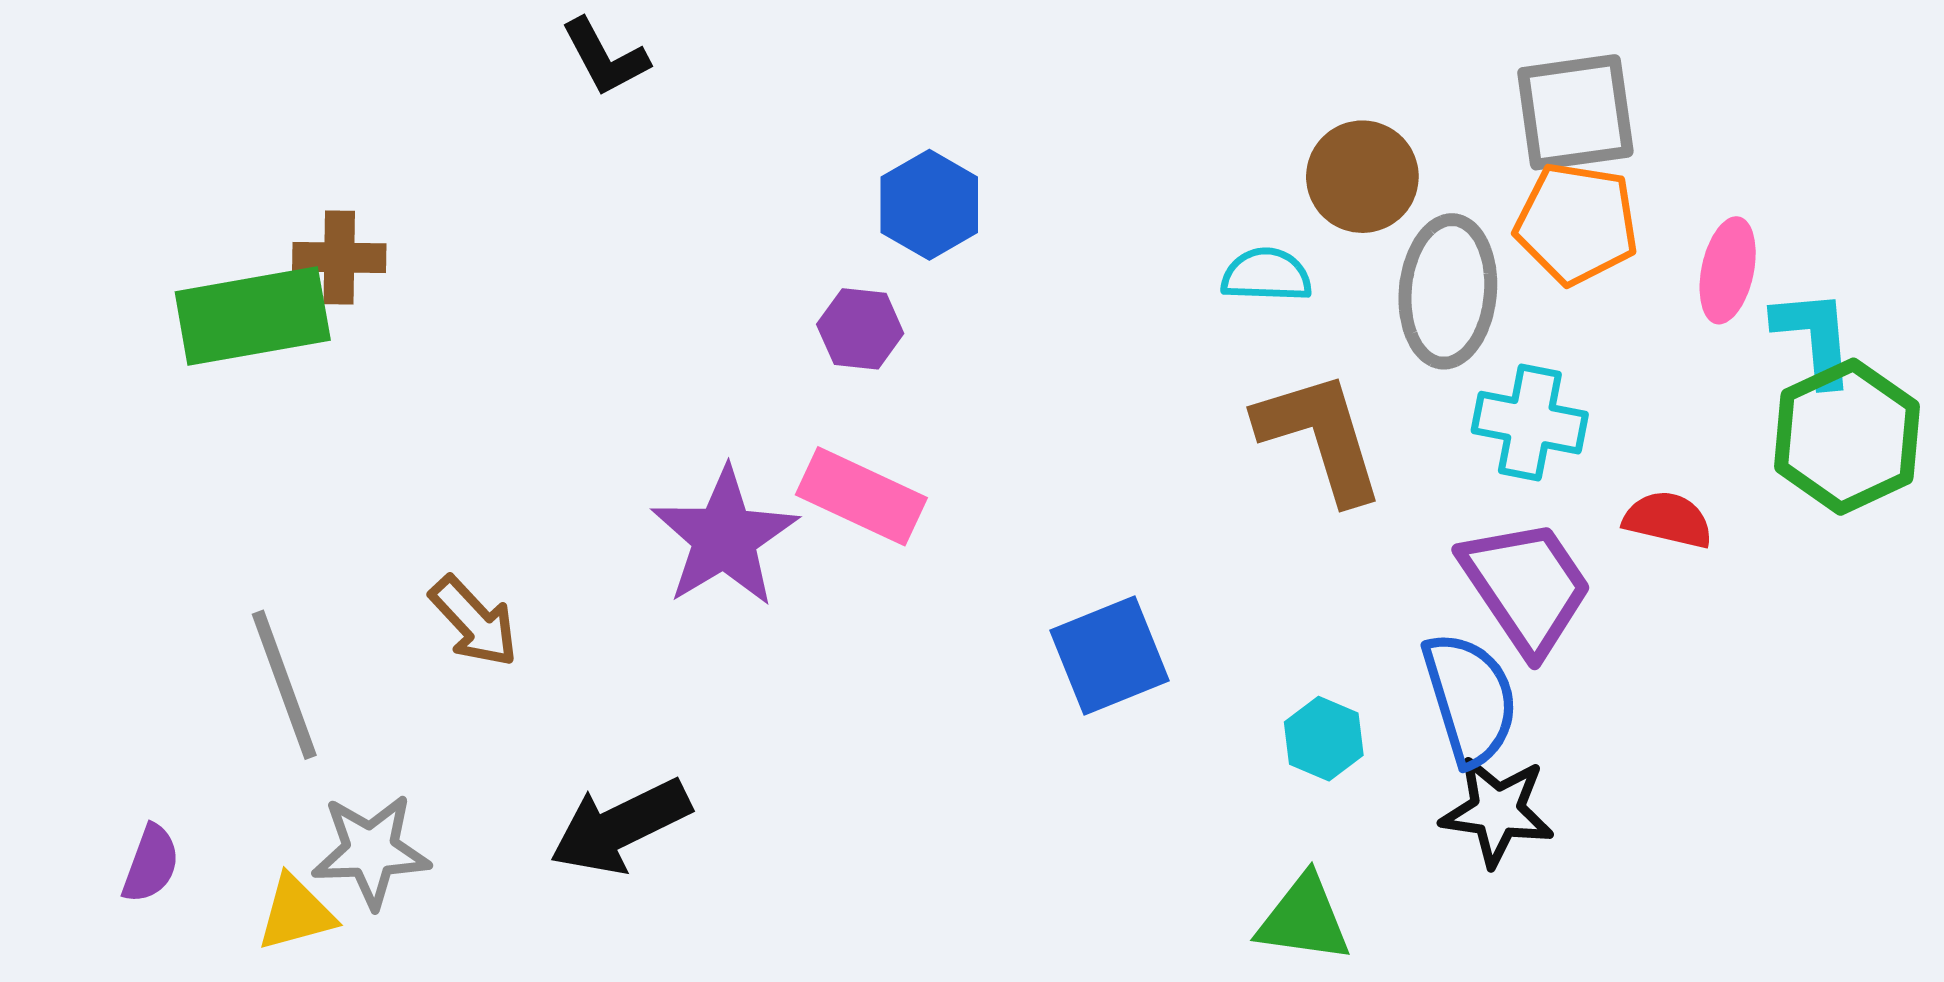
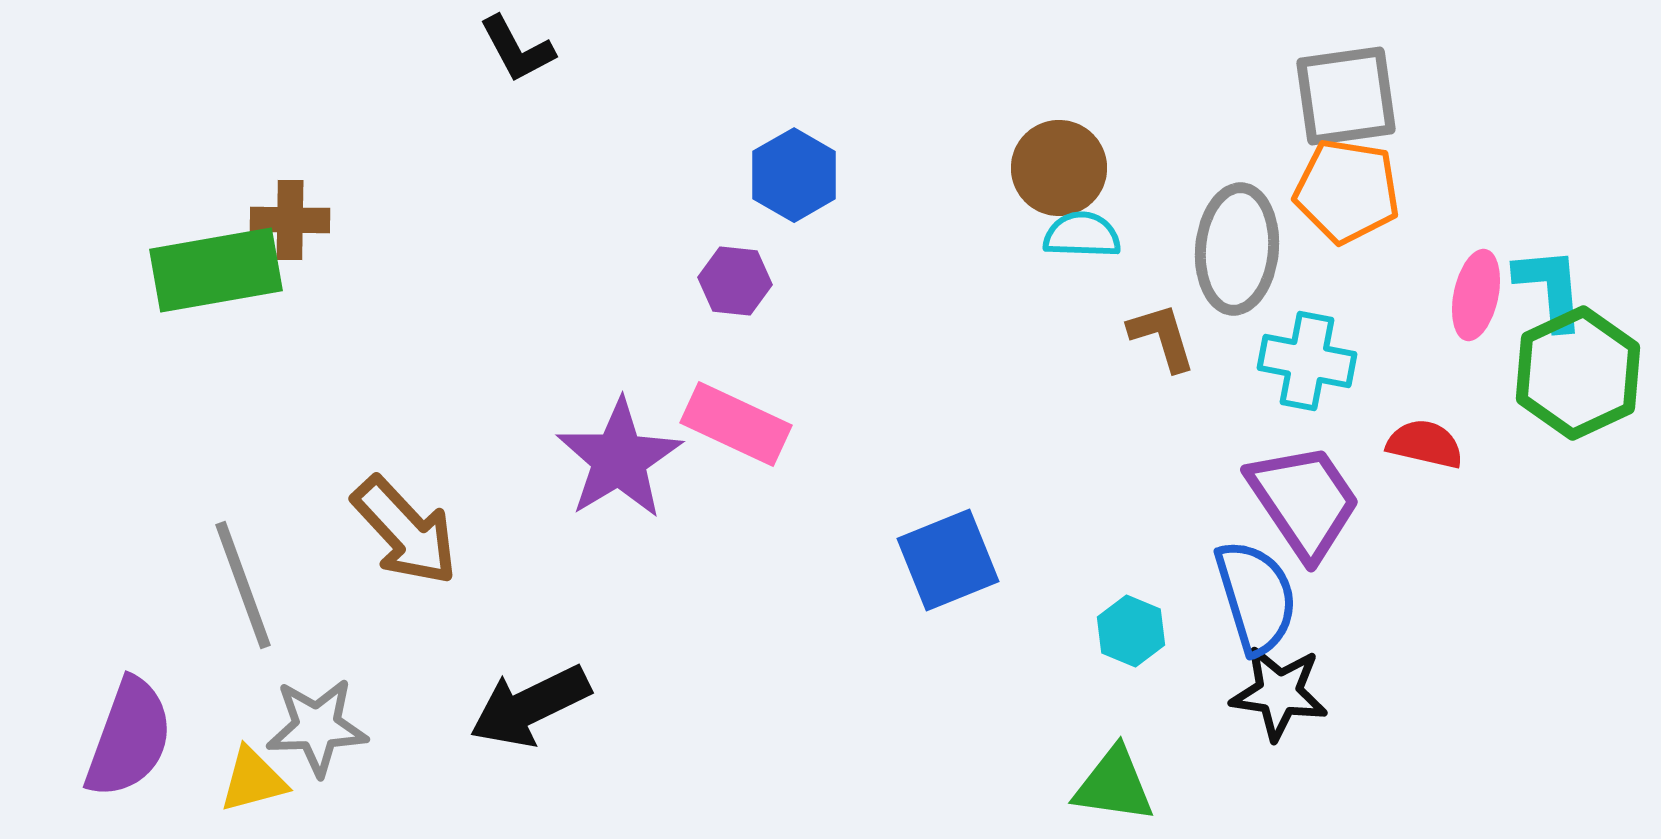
brown circle: (1362, 177) -> (1059, 168), moved
pink ellipse: (1728, 270) -> (1476, 295), moved
brown L-shape: (1320, 437) -> (1162, 337), moved, size x0.6
brown arrow: (474, 622) -> (405, 531), size x1.4
purple semicircle: (151, 864) -> (129, 738), size x1.8

